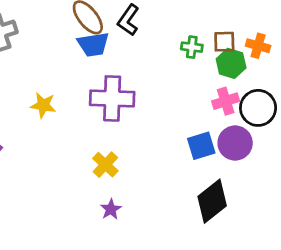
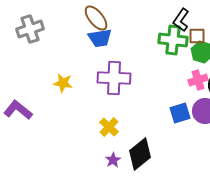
black L-shape: (128, 20) -> (181, 20), moved
green cross: (192, 47) -> (173, 40), size x1.8
black diamond: (212, 201) -> (140, 154), moved

